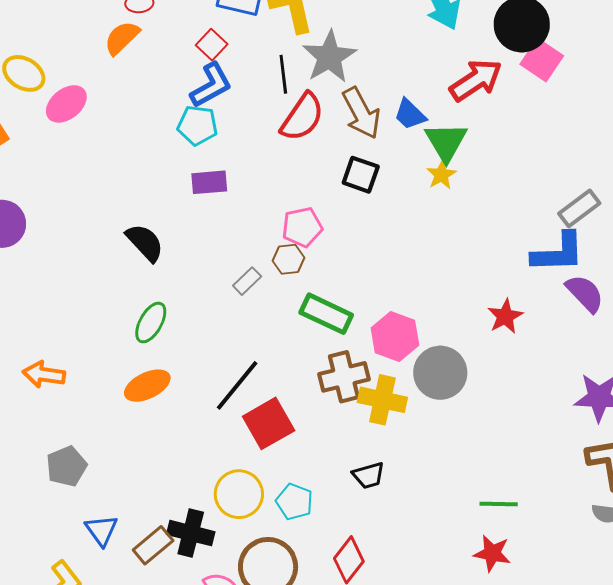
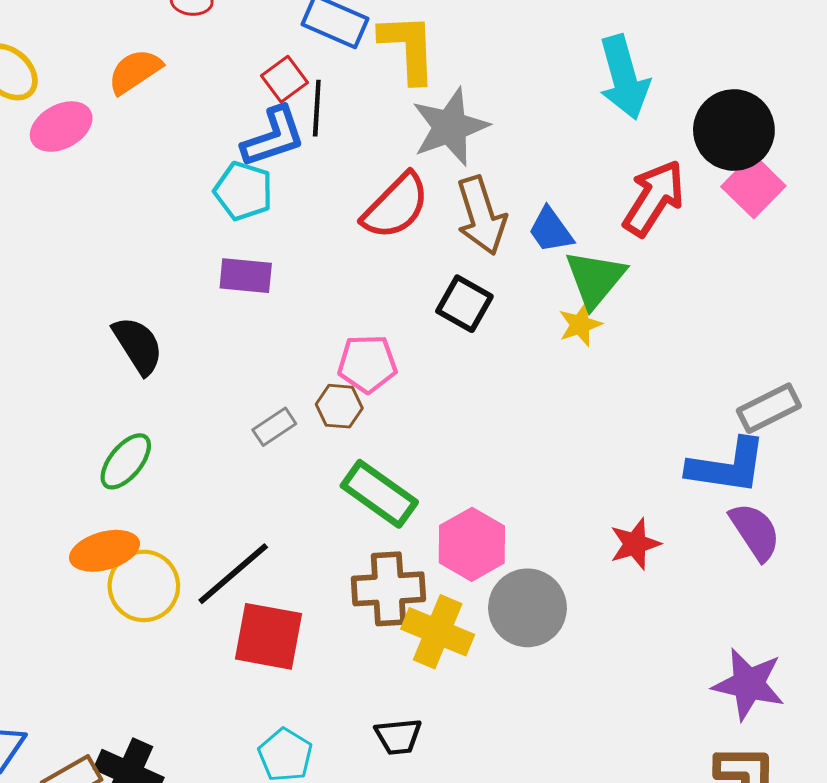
orange semicircle: (122, 38) -> (135, 71), moved
black line: (283, 74) -> (317, 108), moved
red arrow: (476, 80) -> (654, 198), turned -34
red square: (269, 423) -> (268, 636), turned 30
yellow circle: (239, 494) -> (144, 586), moved

